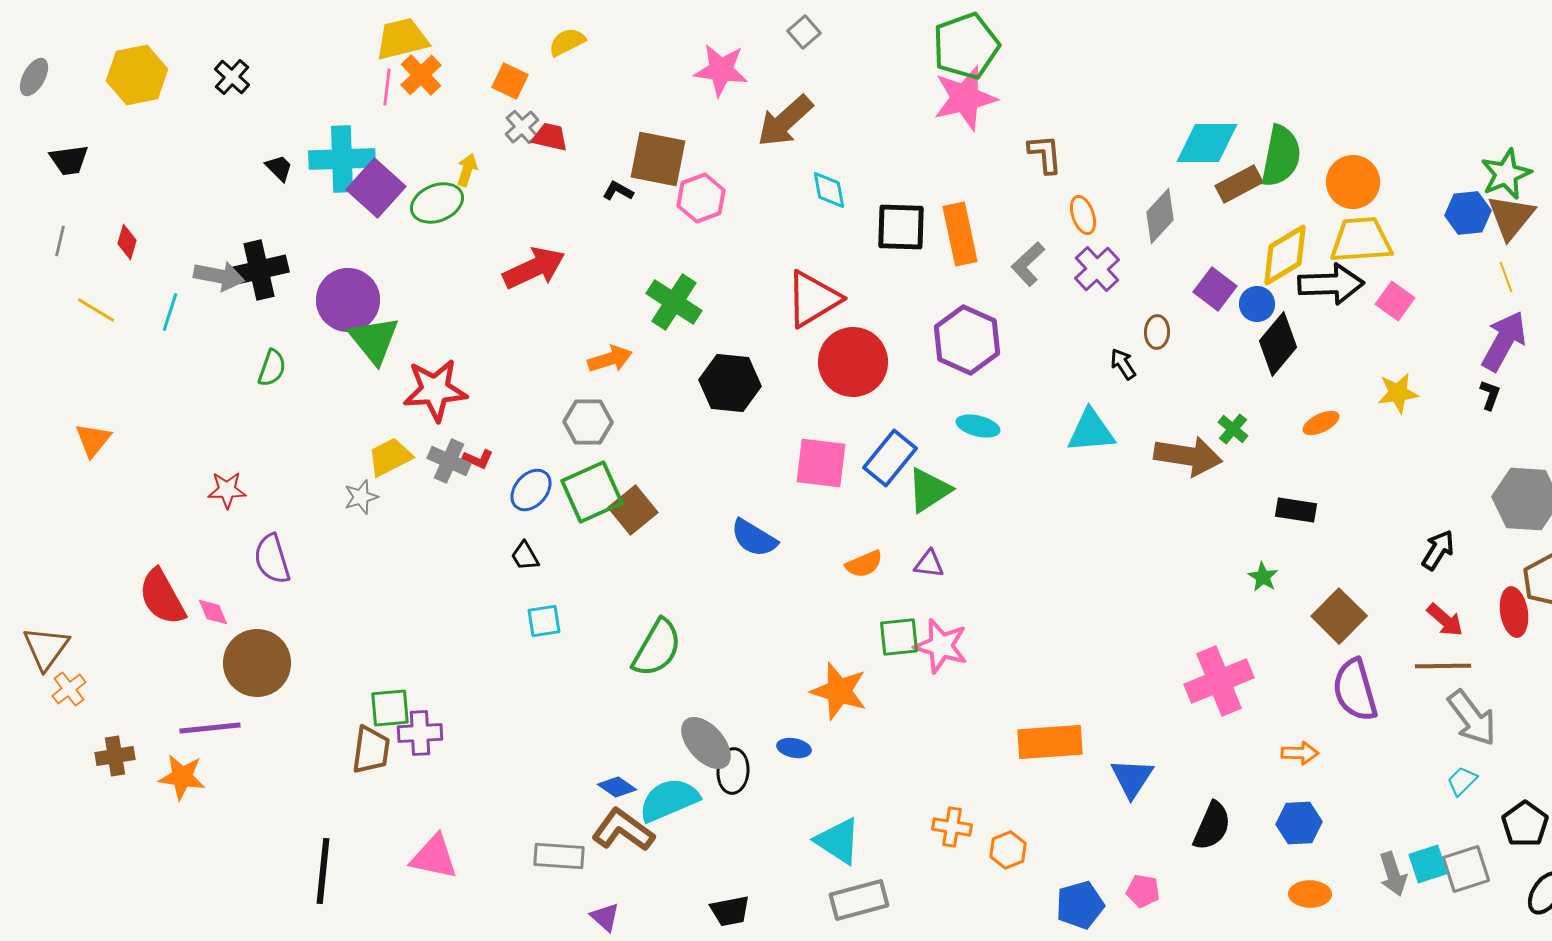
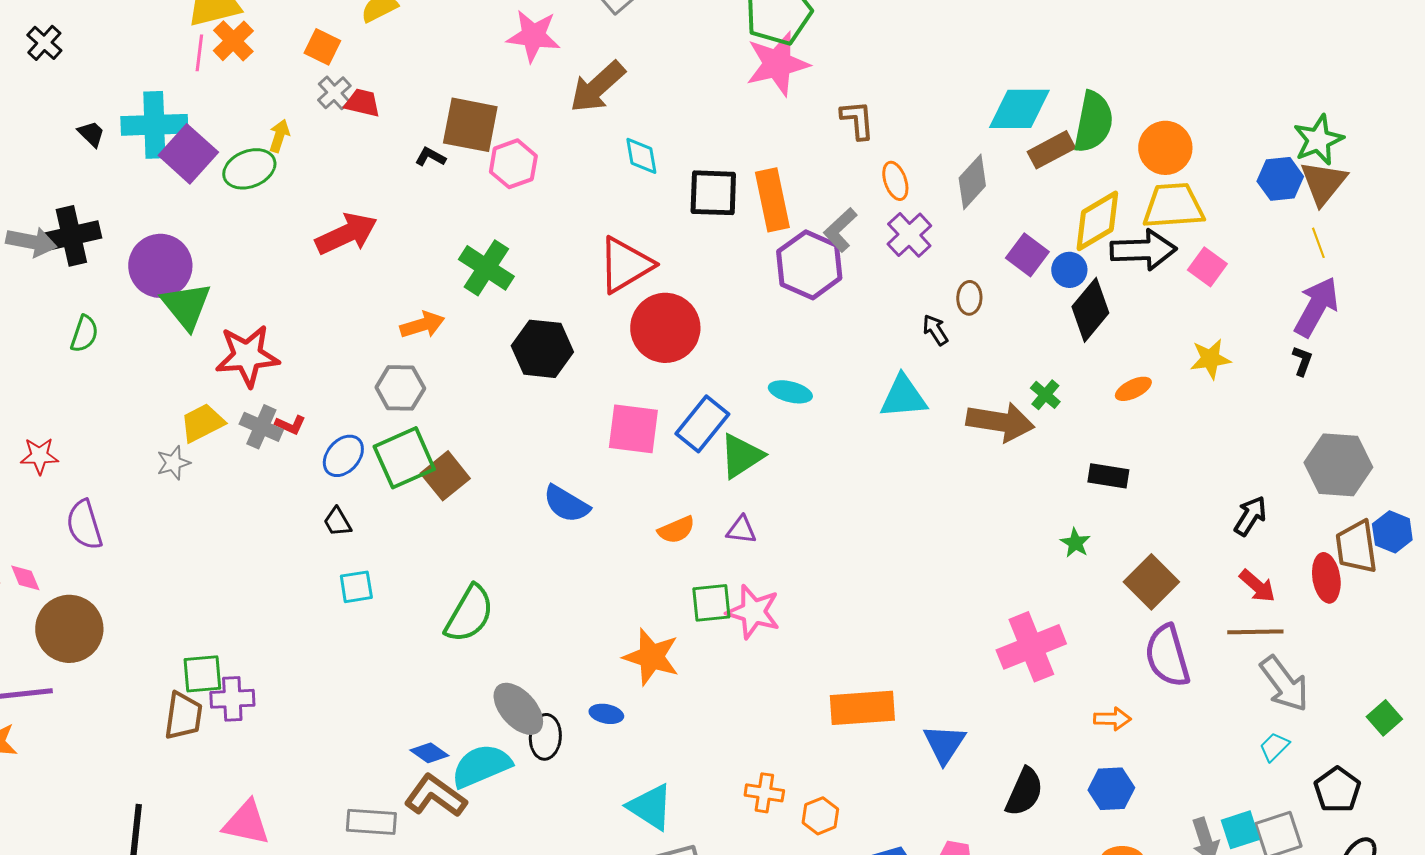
purple hexagon: (967, 340) -> (809, 265), moved

